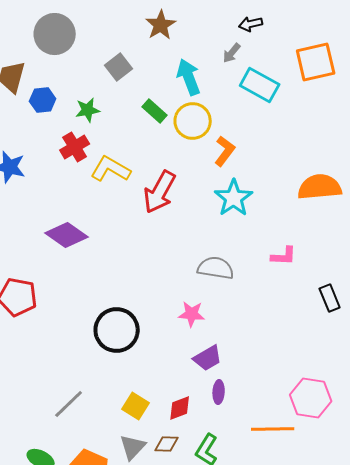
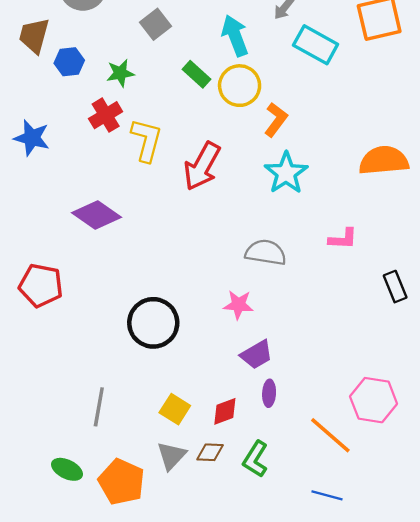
yellow L-shape: (111, 169) -> (146, 140), turned 75
gray line: (69, 404) -> (99, 407), turned -36
orange line: (273, 429) -> (330, 435), turned 42

